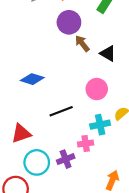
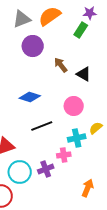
purple circle: (69, 22) -> (33, 46), moved
blue diamond: (32, 79) -> (30, 97), moved

